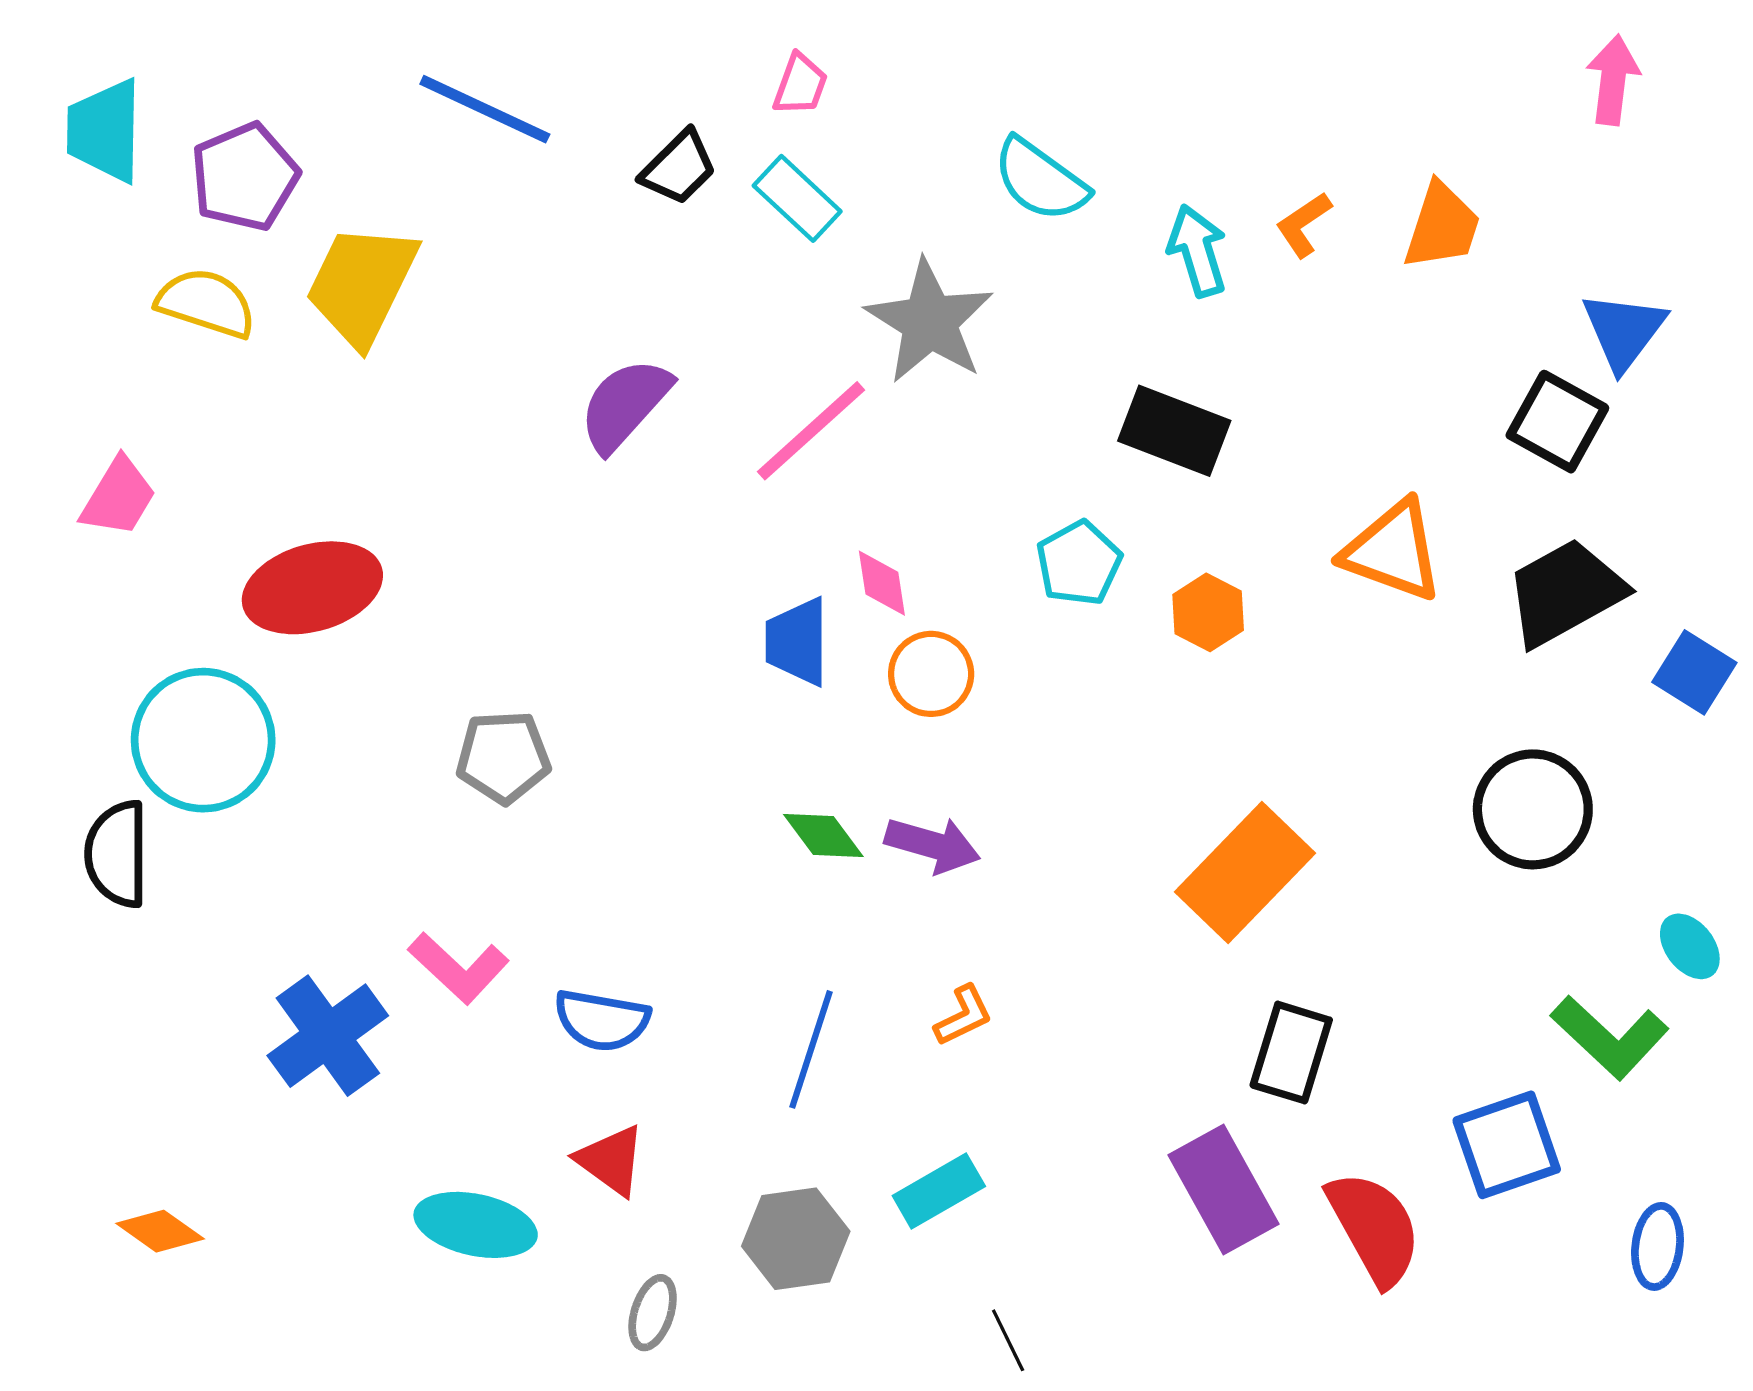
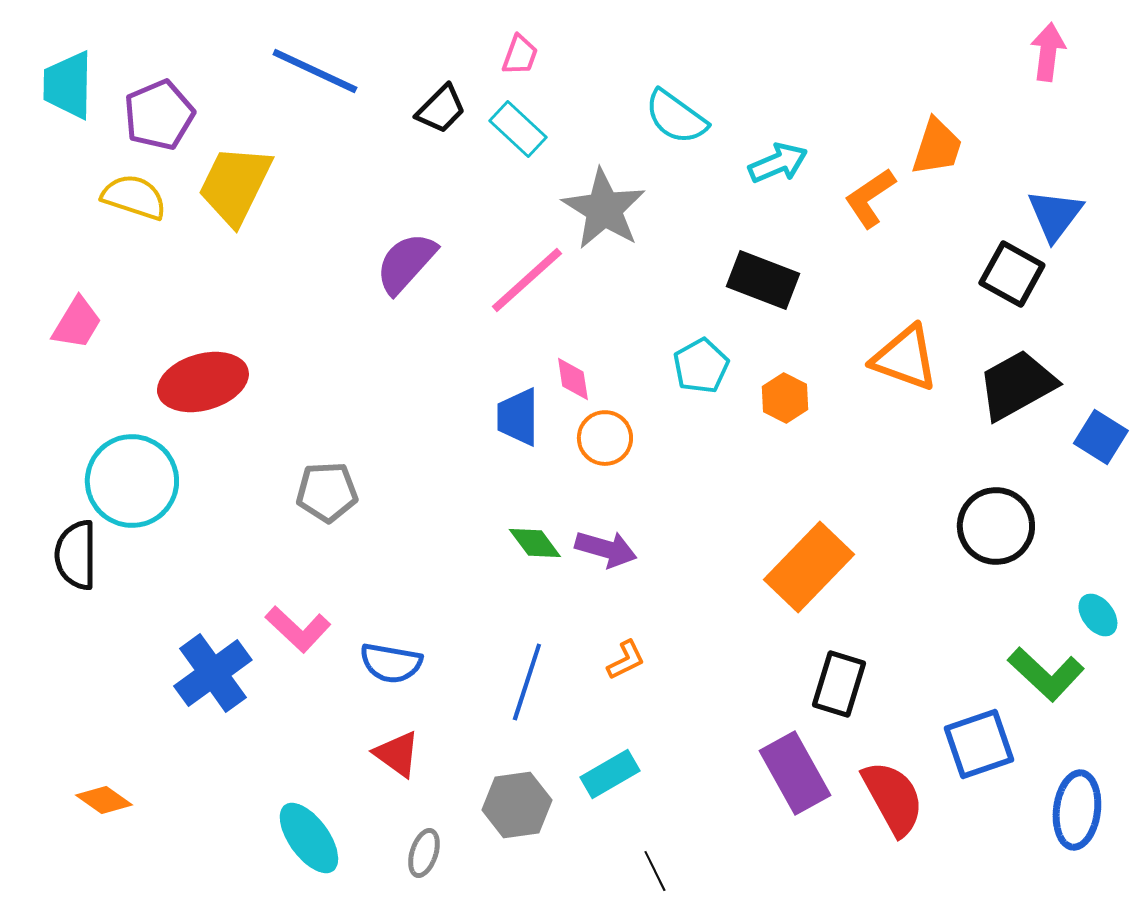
orange L-shape: (1304, 225) -> (870, 198), moved, size x1.4
cyan arrow: (1197, 251) -> (778, 163), turned 84
cyan ellipse: (476, 1225) -> (309, 838), moved, turned 42
blue ellipse: (1657, 1246) -> (1077, 810), size x1.4

